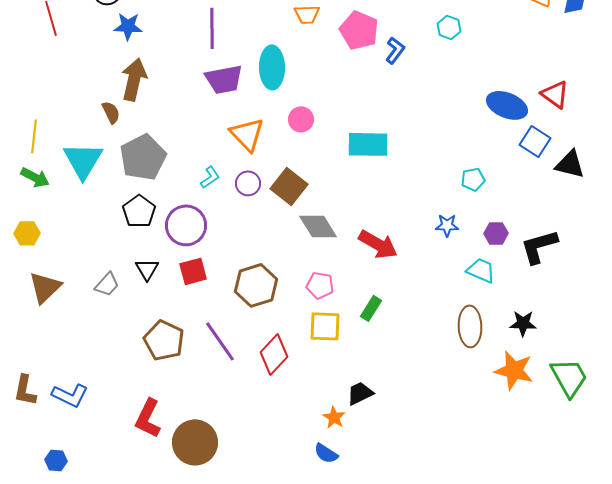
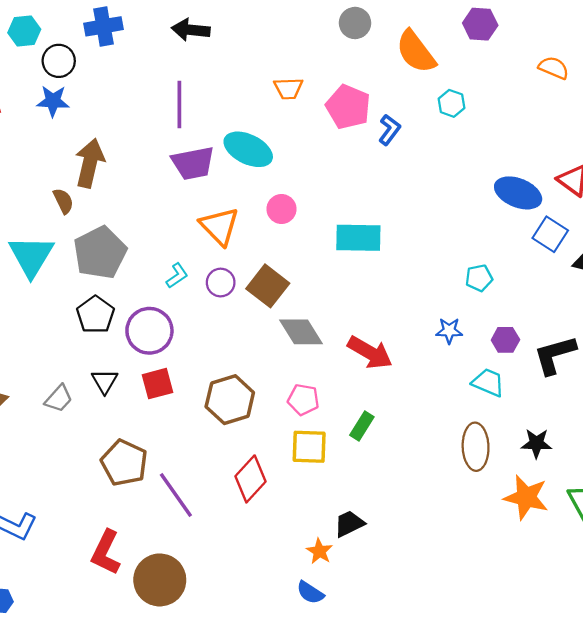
blue star: (128, 26) -> (53, 101), moved
cyan ellipse: (272, 67) -> (248, 149), turned -63
purple line: (220, 341) -> (176, 495), moved

